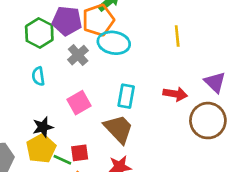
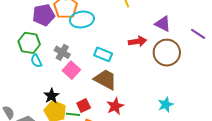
green hexagon: (39, 33) -> (29, 43), moved
gray cross: (78, 55) -> (62, 52), moved
cyan rectangle: (126, 96) -> (103, 54), turned -60

